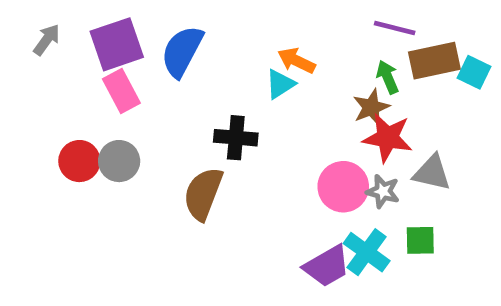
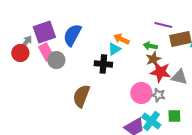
gray arrow: (47, 40) -> (26, 42), moved
green arrow: (388, 77) -> (150, 46), moved, turned -56
black cross: (236, 138) -> (103, 64), moved
red circle: (79, 161) -> (20, 53), moved
gray circle: (119, 161) -> (56, 60), moved
gray triangle: (432, 173) -> (179, 77), moved

